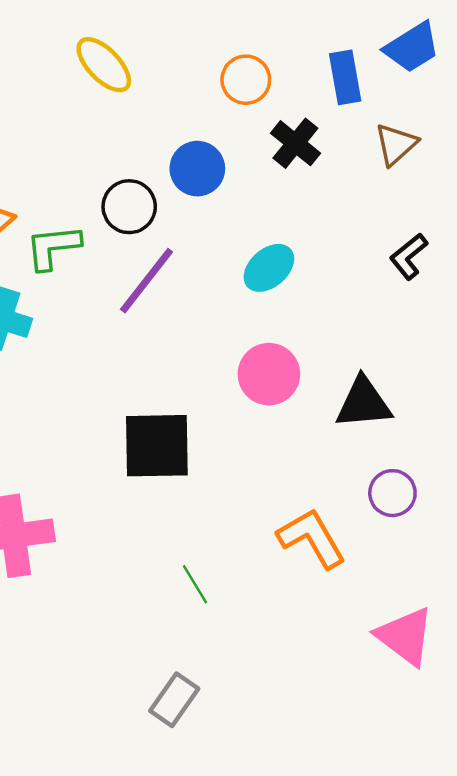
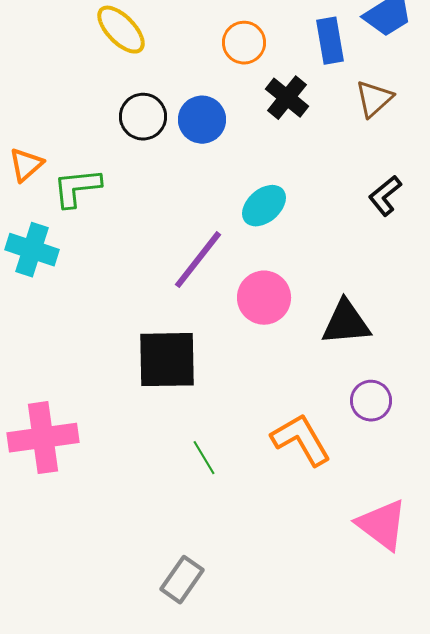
black circle: (129, 207) -> (143, 117), moved
purple line: (147, 281) -> (198, 260), moved
green line: (195, 584) -> (204, 458), moved

